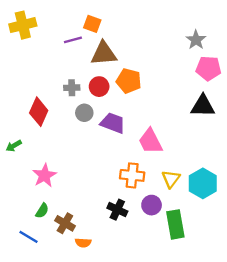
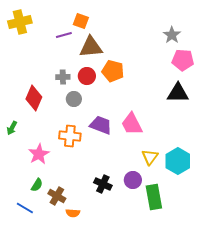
purple trapezoid: (113, 123) -> (101, 125), moved
green arrow: (14, 146) -> (12, 128), turned -32
orange cross: (132, 175) -> (70, 136), moved

